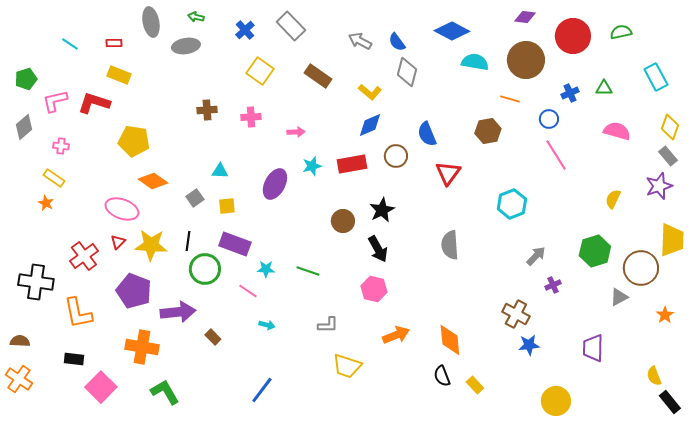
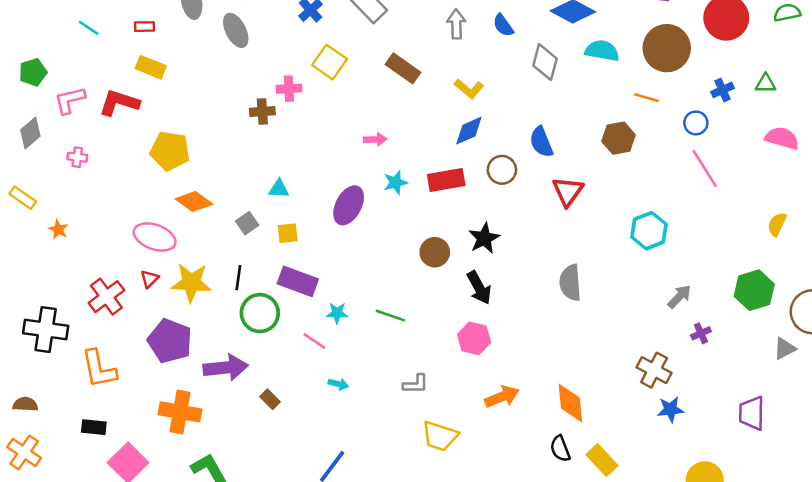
gray arrow: (360, 41) -> (456, 24), turned 60
gray ellipse: (186, 46) -> (236, 30), turned 72
gray diamond: (407, 72) -> (545, 62), moved
pink cross: (251, 117) -> (289, 89), moved
yellow rectangle: (54, 178) -> (23, 198), moved
yellow rectangle: (475, 385) -> (602, 460), size x1.4

